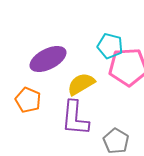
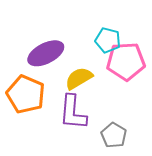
orange pentagon: (28, 100) -> (26, 94), size x1.5

